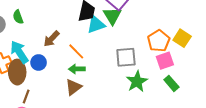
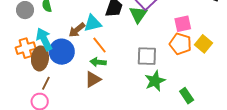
cyan triangle: (96, 25) -> (93, 23), moved
orange pentagon: (159, 41) -> (180, 44), turned -30
pink square: (165, 61) -> (183, 24), moved
blue circle: (39, 62) -> (62, 52), size x1.6
green rectangle: (171, 83) -> (187, 96), moved

